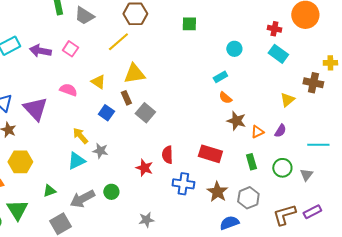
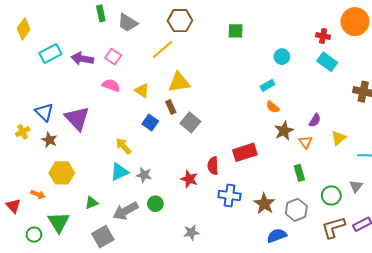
pink semicircle: (68, 90) -> (111, 85), moved
yellow triangle: (287, 100) -> (339, 138), moved
brown star: (236, 121) -> (284, 131), turned 30
purple semicircle: (280, 131) -> (315, 120), moved
orange triangle: (257, 132) -> (306, 142), turned -40
gray star: (100, 151) -> (144, 175), moved
red rectangle: (210, 154) -> (245, 152), moved, turned -35
green circle: (282, 168) -> (331, 195), moved

